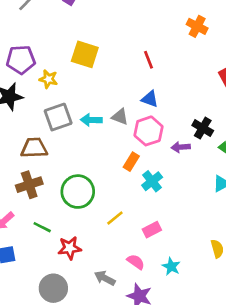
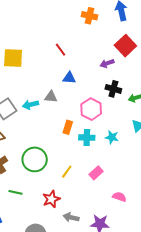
pink hexagon: (148, 131) -> (91, 109), moved
purple arrow: (181, 147) -> (107, 63), moved
cyan cross: (152, 181) -> (87, 138), turned -35
red star: (70, 248) -> (51, 199), moved
pink semicircle: (136, 262) -> (119, 197), moved
cyan star: (171, 266) -> (112, 137), moved

